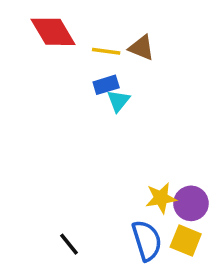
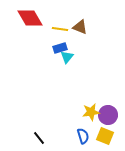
blue semicircle: (147, 241) -> (83, 136), size x0.7

